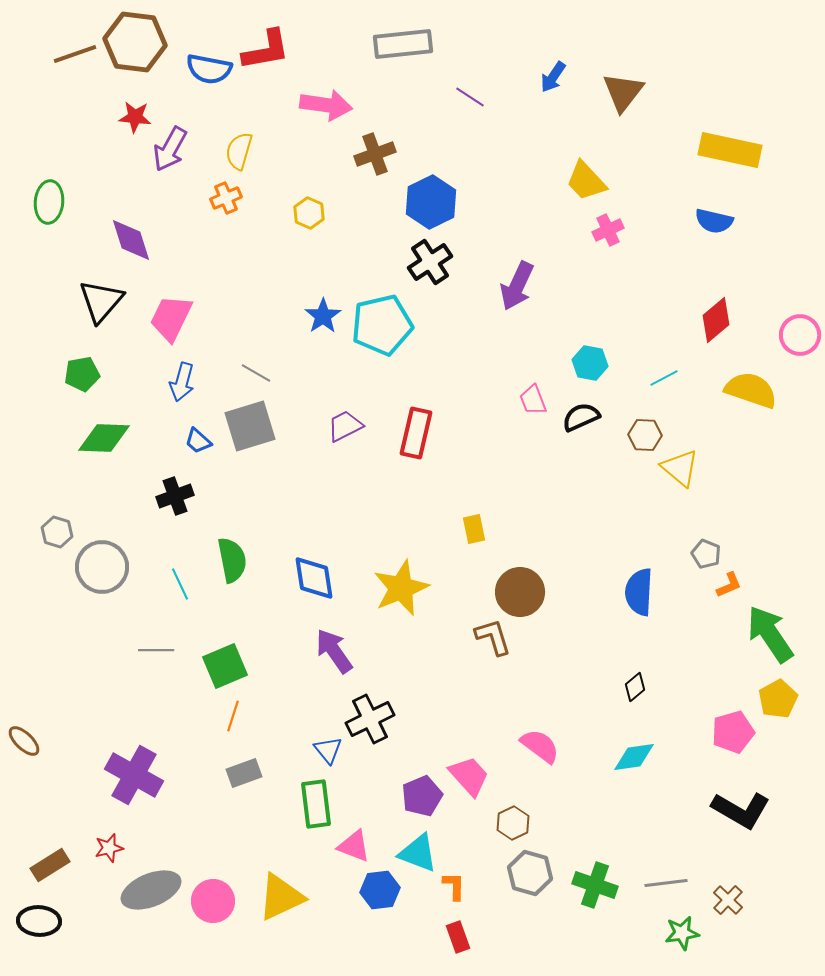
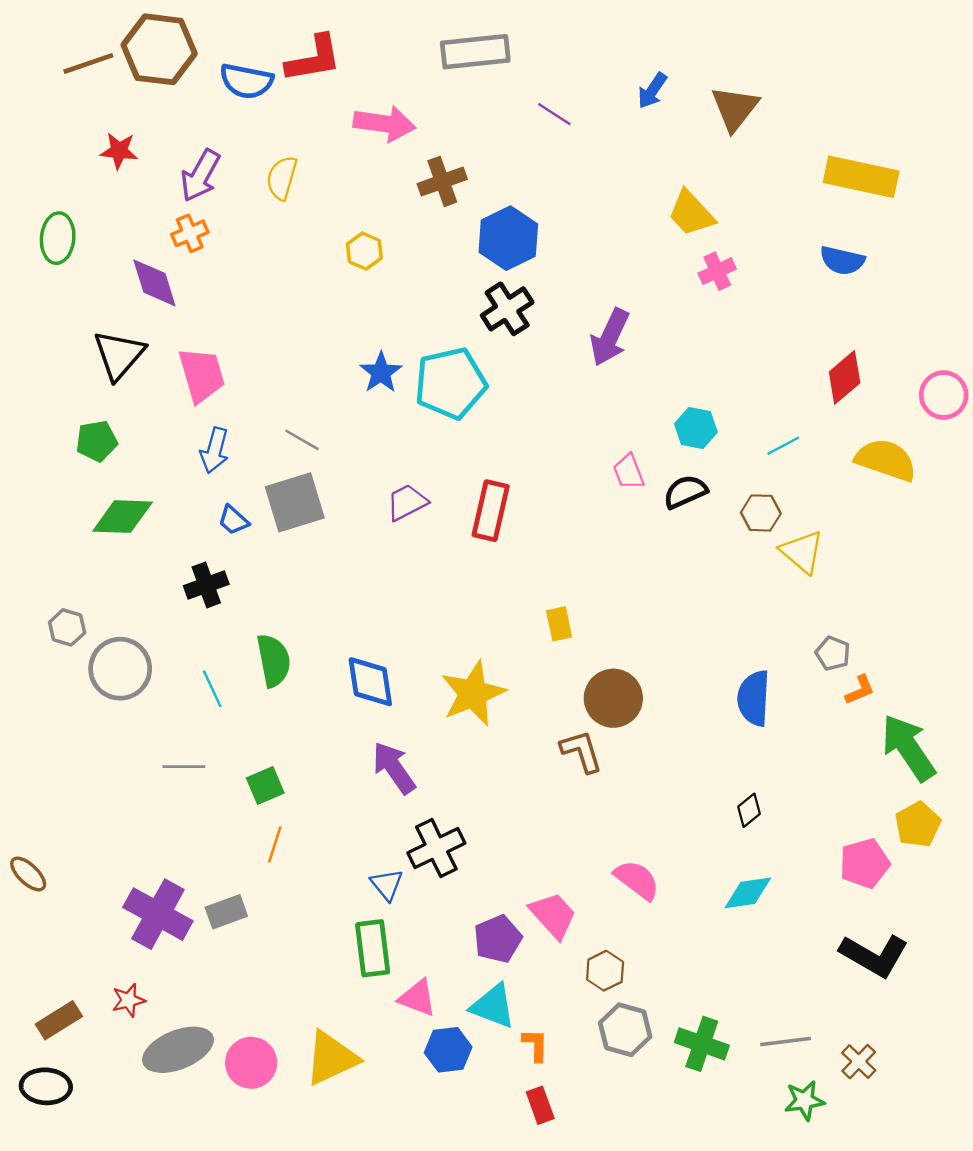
red star: (135, 117) -> (119, 151), moved
orange cross: (226, 198) -> (190, 233), moved
pink trapezoid: (171, 318) -> (202, 375), turned 138
green square: (225, 666) -> (265, 786), size x0.7
gray rectangle: (244, 773) -> (226, 912), moved

